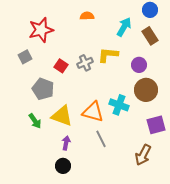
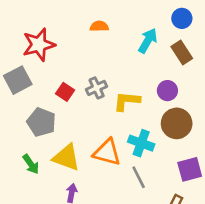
yellow L-shape: (108, 55) -> (127, 101), moved
gray square: (25, 57) -> (18, 80), size x1.5
gray line: (101, 139) -> (139, 177), moved

